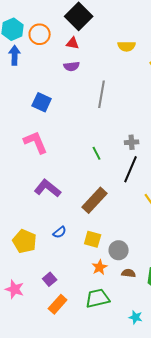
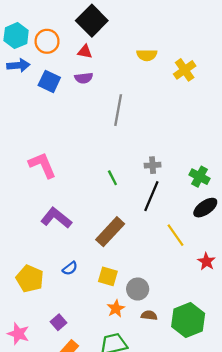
blue arrow: (15, 55) -> (18, 65), turned 84
blue square: (42, 102) -> (49, 81), moved

